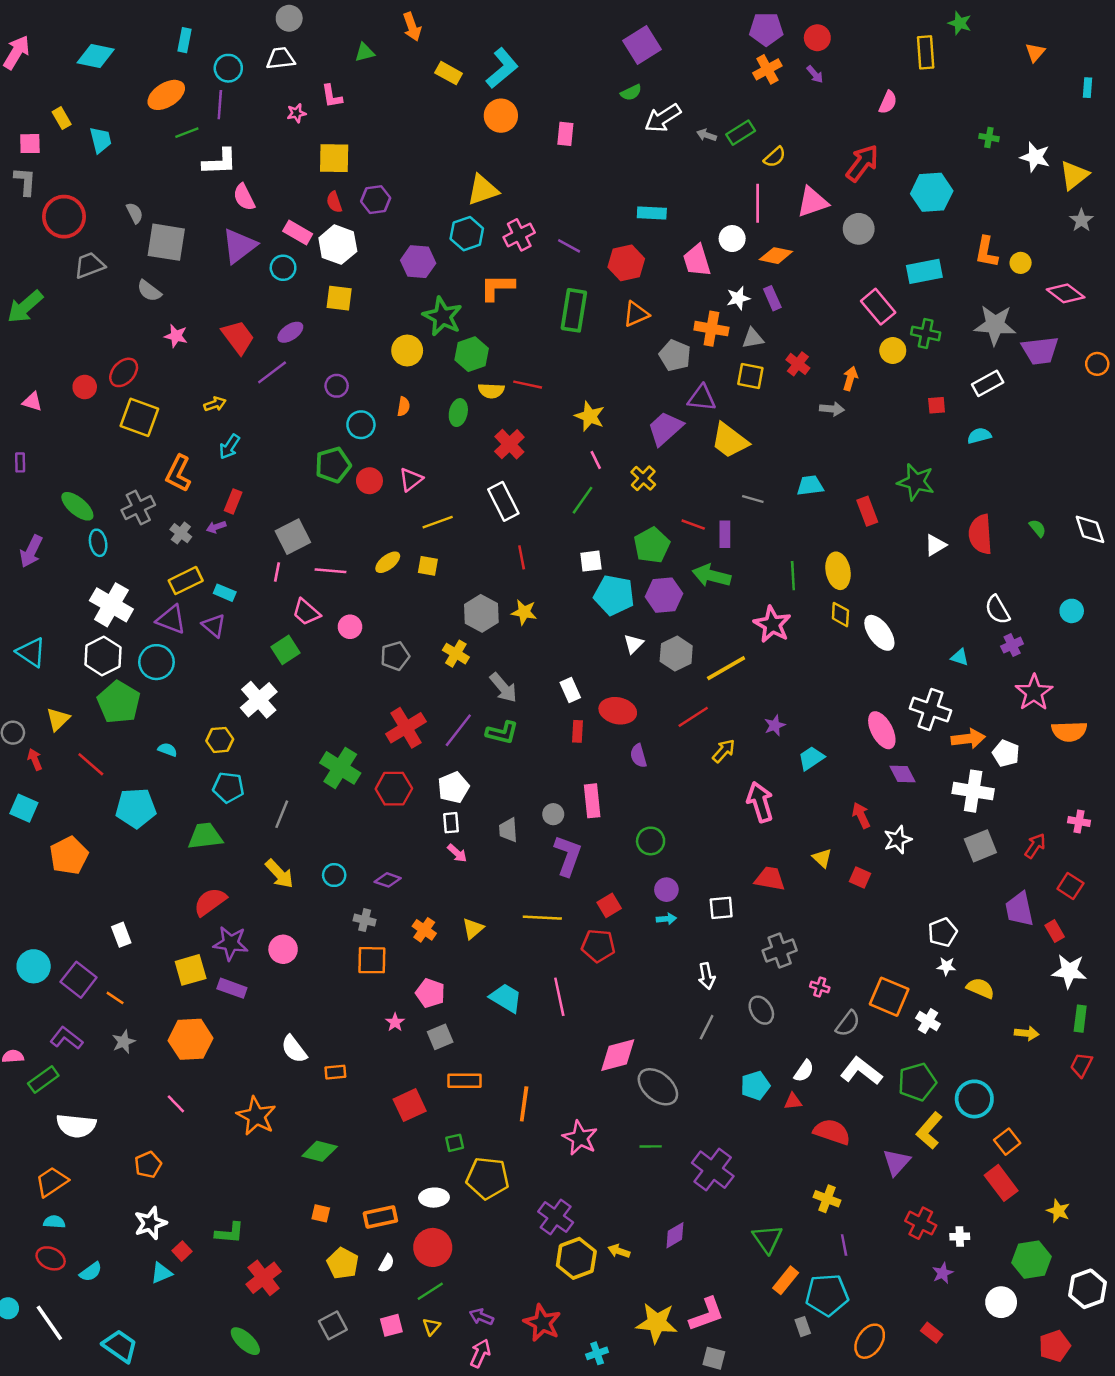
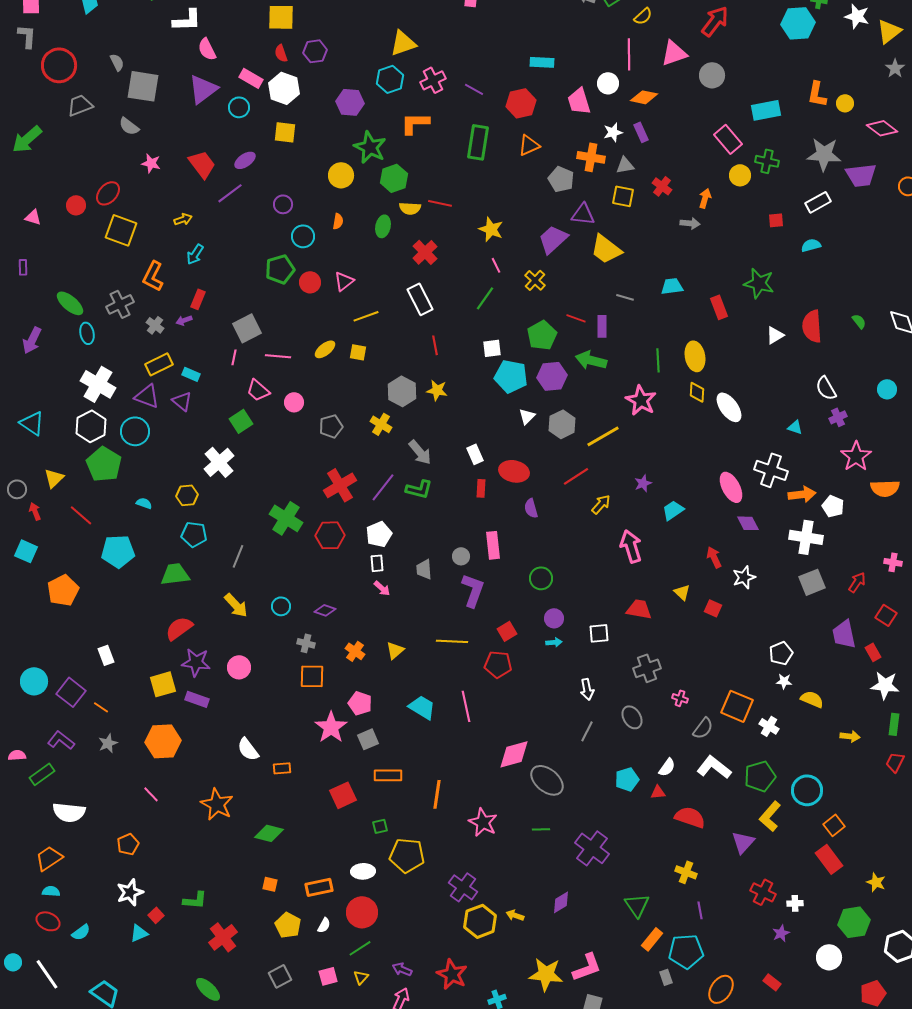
cyan hexagon: (932, 192) -> (798, 23), moved
pink star: (395, 1022) -> (331, 727), size x2.0

